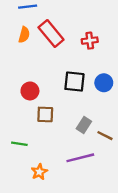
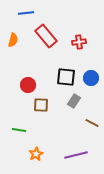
orange semicircle: (24, 35) -> (13, 40), moved
gray rectangle: (84, 125) -> (74, 101), moved
purple line: (80, 158) -> (76, 155), moved

